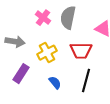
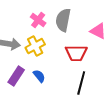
yellow cross: (47, 53) -> (35, 46), moved
blue semicircle: (55, 83) -> (39, 76), moved

